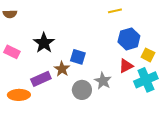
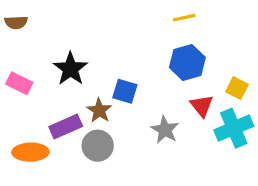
blue hexagon: (129, 39) -> (187, 62), moved
red triangle: (126, 66) -> (202, 106), turned -42
gray circle: (82, 90) -> (98, 146), moved

